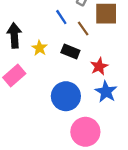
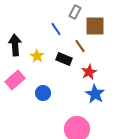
brown line: (83, 29) -> (80, 46), moved
blue circle: (66, 96) -> (43, 93), moved, size x0.6

